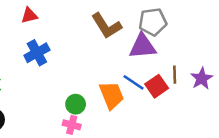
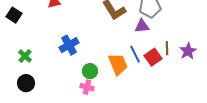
purple triangle: (142, 46) -> (142, 26), size x0.7
blue cross: (37, 53) -> (69, 45), moved
blue line: (133, 82) -> (135, 54), turned 30

